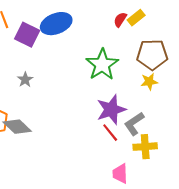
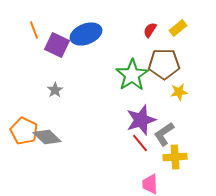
yellow rectangle: (136, 18) -> (178, 28), moved
brown pentagon: (152, 55) -> (164, 64), moved

